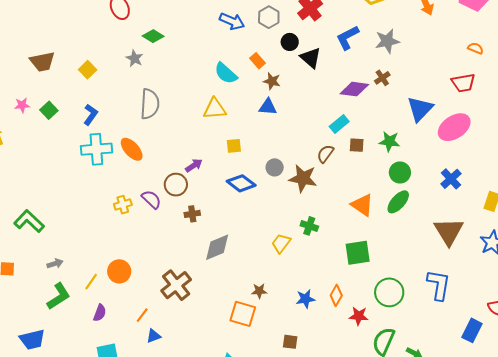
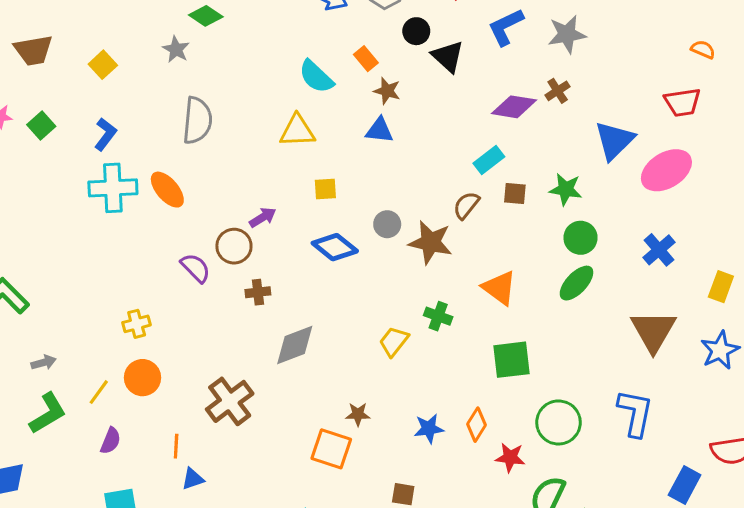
yellow cross: (123, 205) -> (137, 324), moved
orange triangle: (362, 205) -> (499, 288), moved
orange line: (142, 315) -> (176, 446), turned -35

